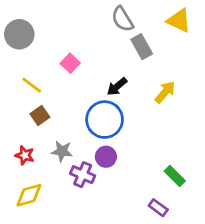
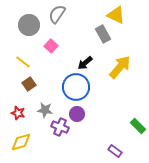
gray semicircle: (122, 19) -> (57, 14), moved, turned 66
yellow triangle: (179, 20) -> (116, 15), moved
gray circle: (19, 34) -> (29, 25), moved
yellow arrow: (165, 92) -> (120, 67), size x1.4
green rectangle: (175, 176) -> (138, 126), moved

